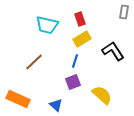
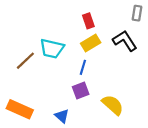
cyan trapezoid: (47, 25) -> (52, 49), moved
black L-shape: (113, 51) -> (125, 41), moved
brown line: (34, 62) -> (25, 61), moved

